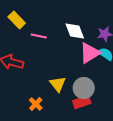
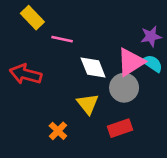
white diamond: (75, 31) -> (93, 67), moved
gray circle: (84, 88) -> (124, 88), moved

